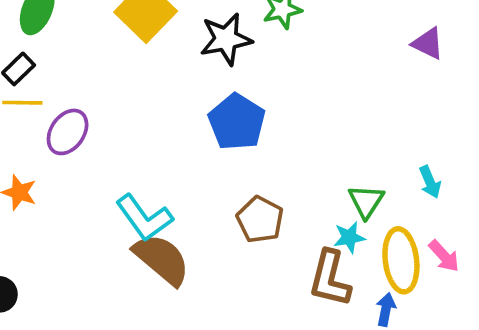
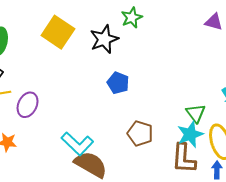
blue pentagon: (237, 122) -> (118, 83), size x0.7
cyan star: (349, 237) -> (190, 134), size x1.5

